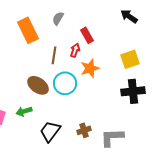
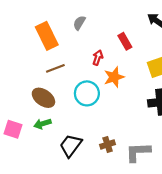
red rectangle: (87, 35) -> (125, 41), moved
brown line: (54, 55) -> (55, 68), moved, turned 60
brown ellipse: (38, 85) -> (43, 98), moved

